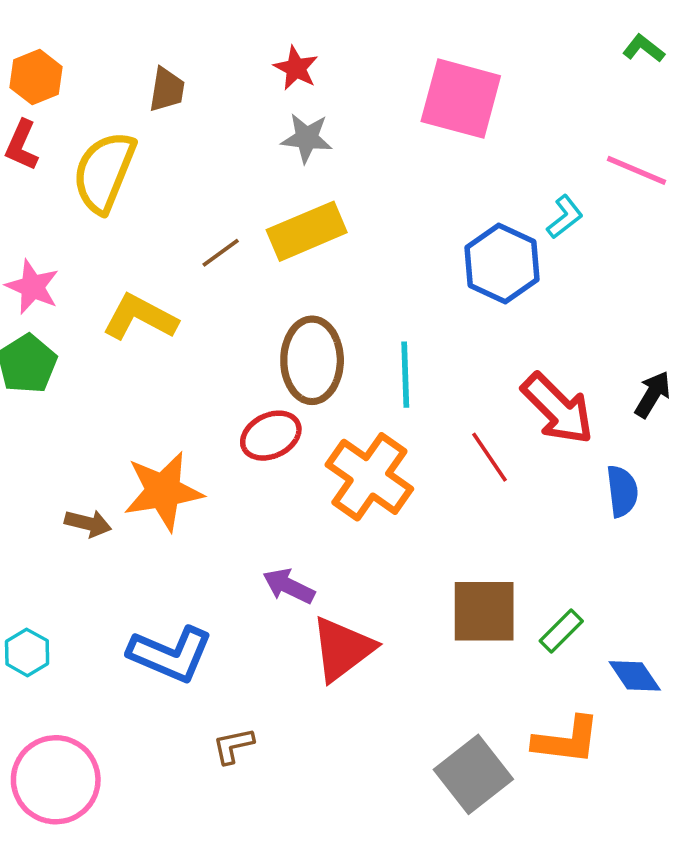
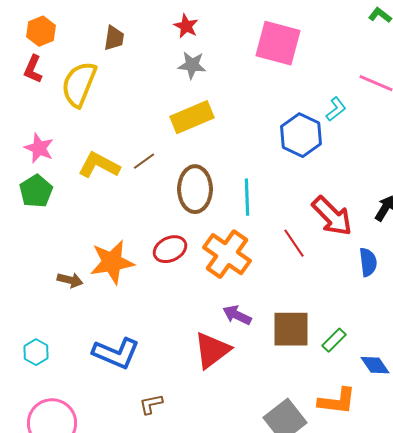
brown line: (221, 253) -> (144, 161), moved
red ellipse: (271, 436) -> (170, 249), moved
purple arrow: (289, 586) -> (237, 315), moved

